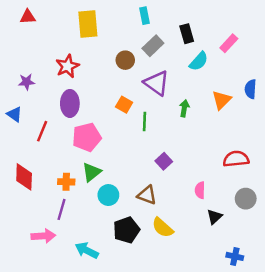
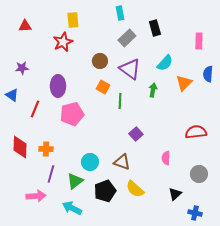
red triangle: (28, 17) -> (25, 26), moved
yellow rectangle: (88, 24) -> (73, 20), size x0.7
pink rectangle: (229, 43) -> (199, 41), moved, turned -42
brown circle: (125, 60) -> (100, 61), moved
cyan semicircle: (199, 61) -> (165, 63), moved
red star: (67, 66) -> (63, 42), moved
green triangle: (92, 172) -> (75, 181), moved
orange cross: (66, 182) -> (46, 149), moved
gray circle: (246, 199) -> (199, 174), moved
black triangle: (214, 217) -> (175, 194), moved

